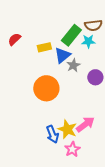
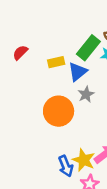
gray star: (73, 65) -> (86, 94), moved

